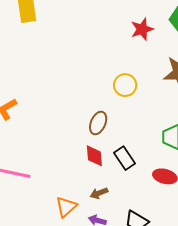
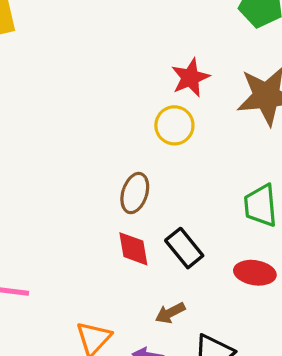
red star: (142, 29) -> (190, 78), moved
brown arrow: (99, 193) -> (170, 313), moved

